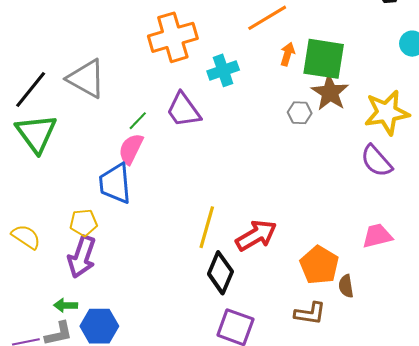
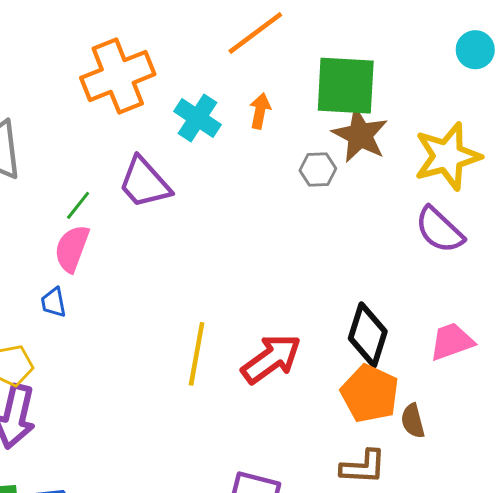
orange arrow: (287, 54) -> (260, 111), moved
cyan cross: (223, 70) -> (197, 118), turned -32
blue trapezoid: (115, 184) -> (54, 302), size x0.5
black diamond: (220, 273) -> (368, 335), moved

